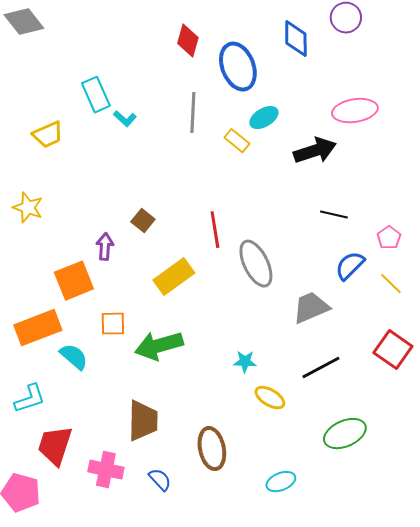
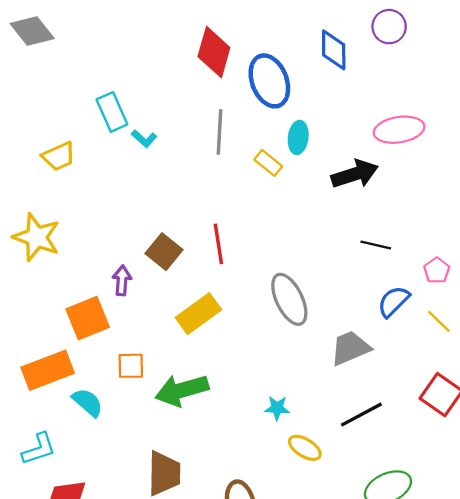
red diamond: (188, 41) -> (214, 52), size x1.4
cyan ellipse: (264, 118) -> (298, 137), turned -52
yellow star: (28, 208) -> (37, 237), size x1.4
brown square: (143, 221) -> (164, 252), size x1.4
red line: (215, 230) -> (218, 244), moved

